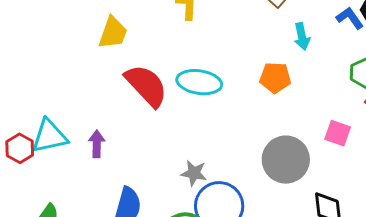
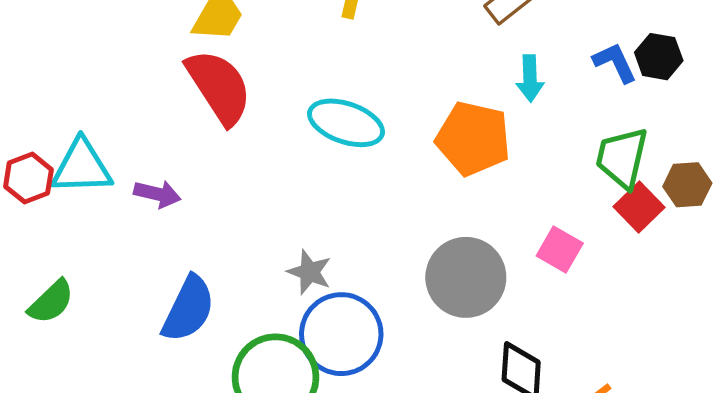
orange pentagon: (275, 78) -> (473, 138), size x1.4
red semicircle: (146, 85) -> (219, 87), moved
purple arrow: (97, 144) -> (157, 194), turned 92

